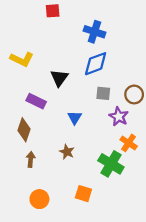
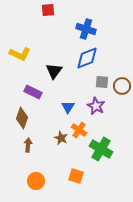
gray square: (103, 93) -> (102, 82), moved
purple star: (119, 117) -> (96, 106), moved
orange cross: (129, 143) -> (79, 130), moved

